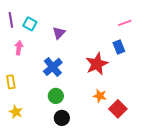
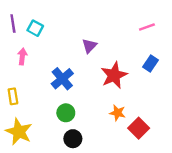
purple triangle: (59, 33) -> (89, 46), moved
blue rectangle: (119, 47) -> (150, 63), moved, turned 56
yellow star: (16, 112) -> (19, 132), size x1.6

